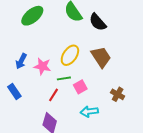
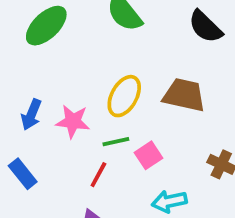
black semicircle: (98, 22) -> (205, 27), moved
brown trapezoid: (101, 57) -> (184, 95), turned -40

